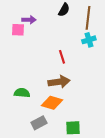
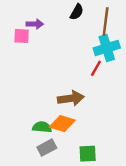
cyan cross: (89, 40) -> (107, 48), size x1.5
red line: (62, 57) -> (96, 68), moved, turned 48
green semicircle: (22, 93) -> (42, 127), moved

